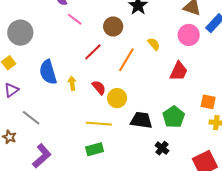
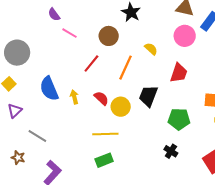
green pentagon: (174, 117) -> (179, 119), turned -30
black trapezoid: (141, 120) -> (148, 96), moved, turned -70

